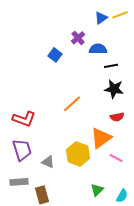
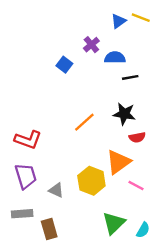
yellow line: (120, 15) -> (141, 18), turned 42
black star: (114, 89) -> (124, 114), moved
green triangle: (97, 190) -> (114, 223), size x1.5

